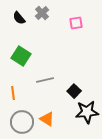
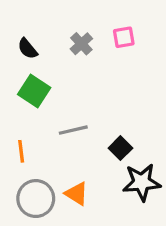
gray cross: (42, 13) -> (81, 44), moved
black semicircle: (19, 18) -> (28, 49), moved

